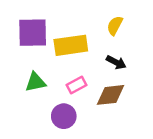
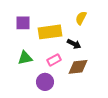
purple square: (33, 33) -> (23, 23), size x0.7
black arrow: (116, 62) -> (74, 44), moved

